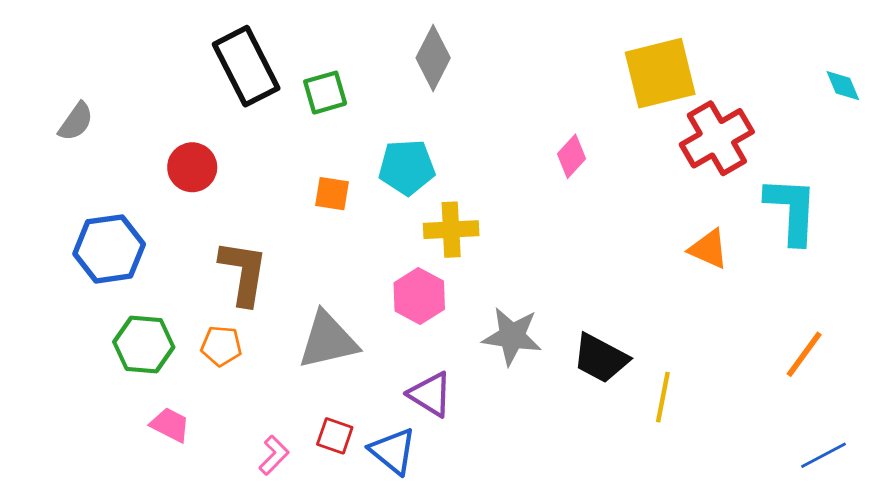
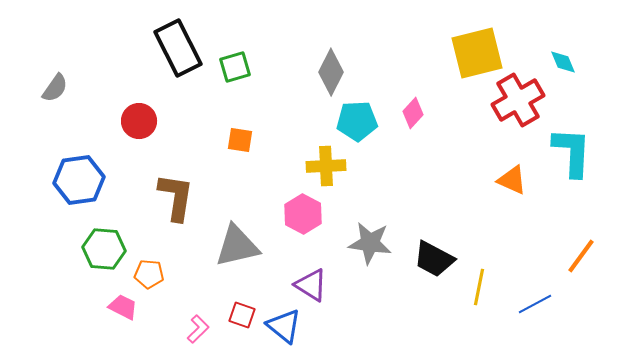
gray diamond: (433, 58) -> (331, 72), moved
cyan diamond: (843, 86) -> (563, 62), moved
cyan pentagon: (407, 167) -> (357, 121), moved
orange pentagon: (221, 346) -> (149, 274), moved
blue line: (823, 455) -> (535, 304), moved

